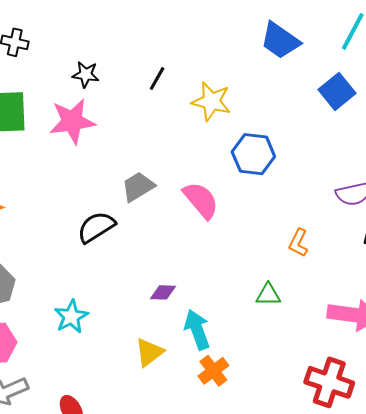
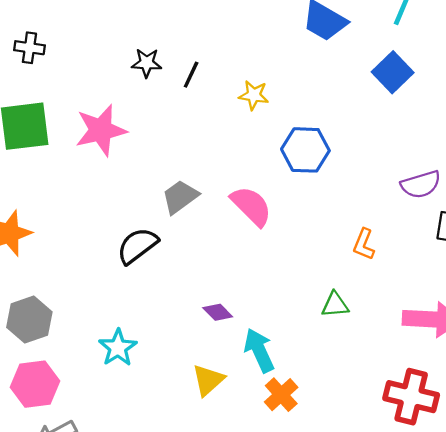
black star: (86, 74) -> (147, 63), moved
yellow star: (211, 101) -> (254, 95), size x0.7
purple diamond: (163, 292) -> (218, 312), turned 48

